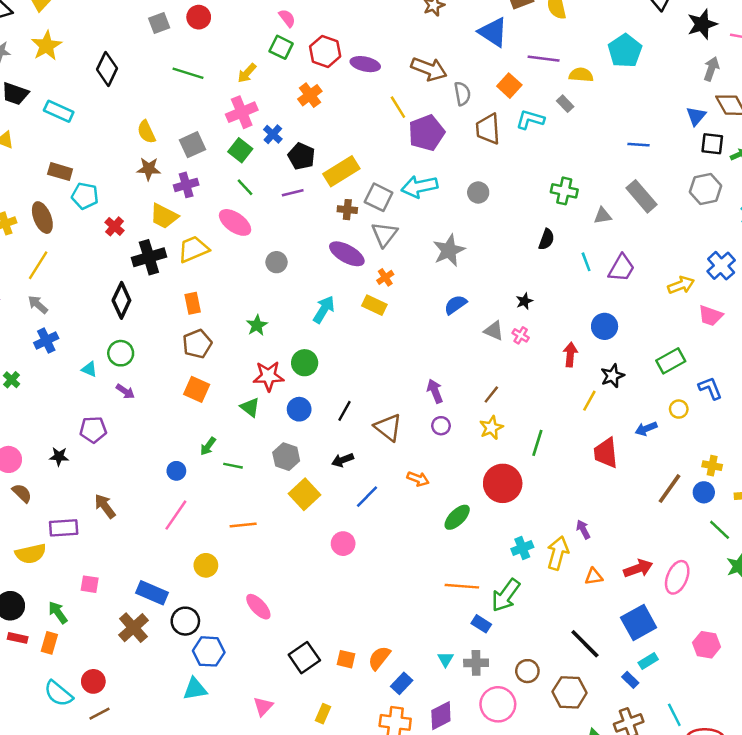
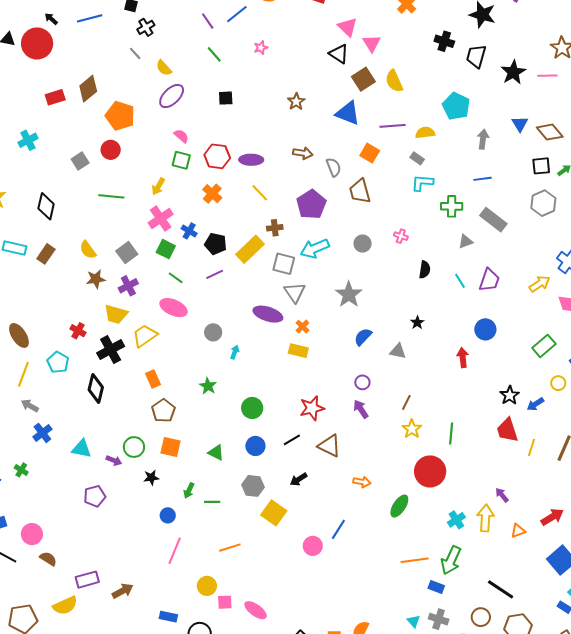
brown arrow: (429, 69) -> (303, 153), size x0.7
gray arrow: (711, 69) -> (483, 139), moved
yellow line: (398, 107) -> (260, 193), moved
blue triangle: (696, 116) -> (520, 124), moved
cyan L-shape: (530, 120) -> (422, 183), moved
brown rectangle: (60, 172) -> (46, 254), moved, turned -60
green cross: (564, 191) -> (452, 206), moved
cyan pentagon: (85, 196) -> (58, 362), moved, turned 30
brown cross: (347, 210) -> (275, 228), moved
cyan arrow: (324, 309) -> (235, 352), moved, size x0.6
pink cross: (521, 335) -> (401, 236), moved
green circle: (121, 353) -> (134, 447), moved
cyan triangle: (89, 369) -> (82, 449), size x1.5
red star: (268, 376) -> (312, 408), moved
black star: (612, 376) -> (510, 395), moved
yellow line: (589, 401) -> (531, 447), moved
black line: (345, 411) -> (292, 440), turned 42
purple circle: (441, 426) -> (362, 382), moved
black star: (59, 456) -> (151, 478), moved
blue line: (367, 497) -> (338, 529), moved
brown arrow: (105, 506) -> (123, 591), moved, turned 110
pink square: (90, 584) -> (225, 602), moved
blue rectangle: (152, 593) -> (168, 617), size x0.7
black line: (585, 644) -> (501, 589), moved
gray cross: (476, 663) -> (439, 619), turned 30

